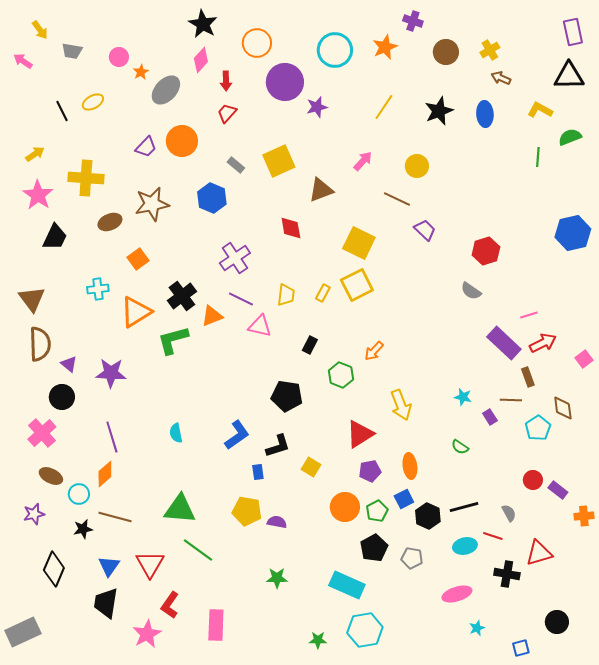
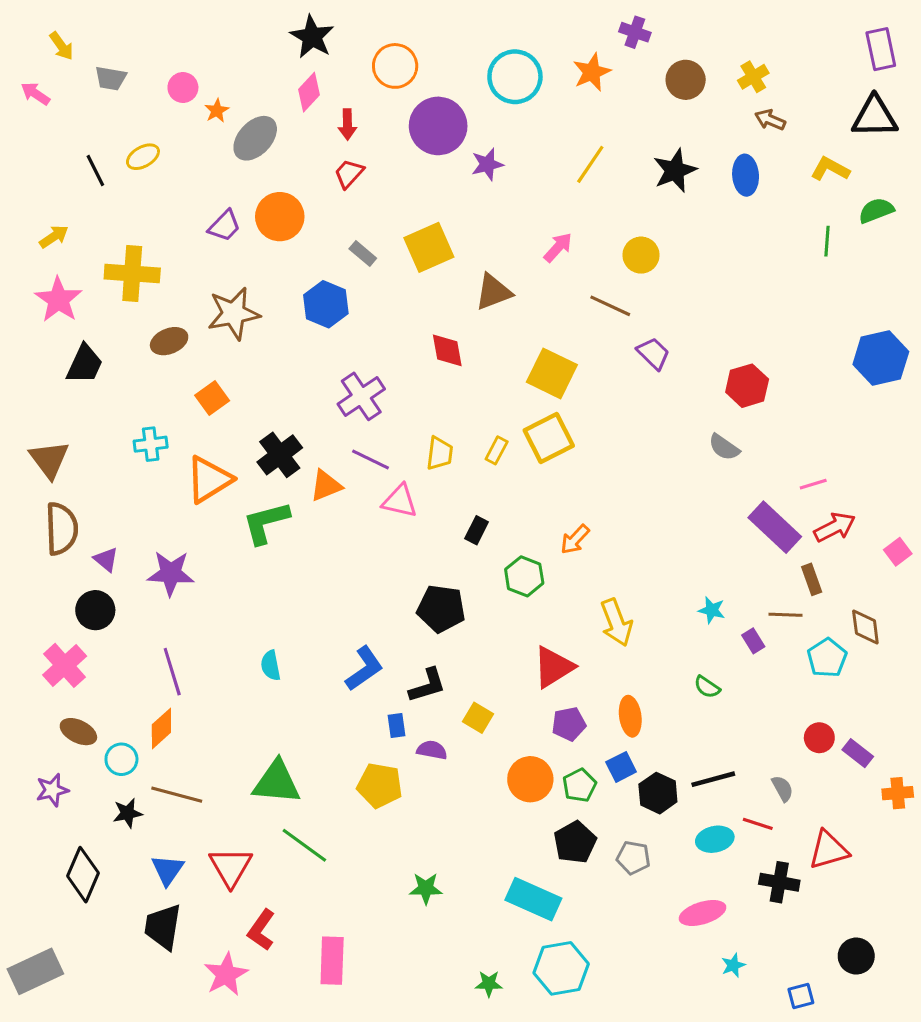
purple semicircle: (277, 522) -> (432, 750), moved

